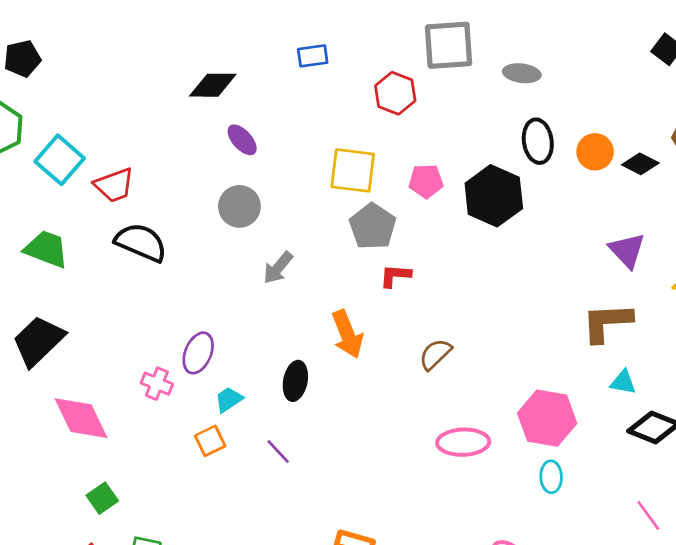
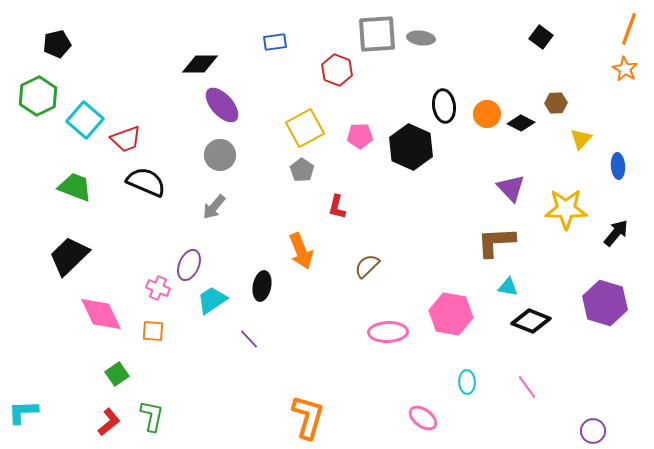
gray ellipse: (522, 73) -> (421, 38), moved
purple ellipse: (242, 140) -> (222, 105), size x1.5
yellow square: (353, 170) -> (305, 128), turned -36
gray pentagon: (373, 226) -> (302, 170), moved, size x0.7
gray arrow: (278, 268) -> (214, 207), moved
red L-shape: (395, 276) -> (337, 207), turned -80
cyan trapezoid: (229, 400) -> (212, 300), size x1.4
orange square: (210, 441) -> (153, 331), moved, turned 30
cyan ellipse: (551, 477) -> (467, 382), moved

